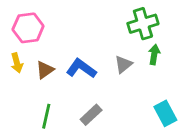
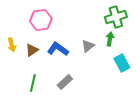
green cross: (143, 24) -> (116, 17), moved
pink hexagon: (28, 28) -> (41, 20), moved
cyan rectangle: (165, 113) -> (122, 63), moved

